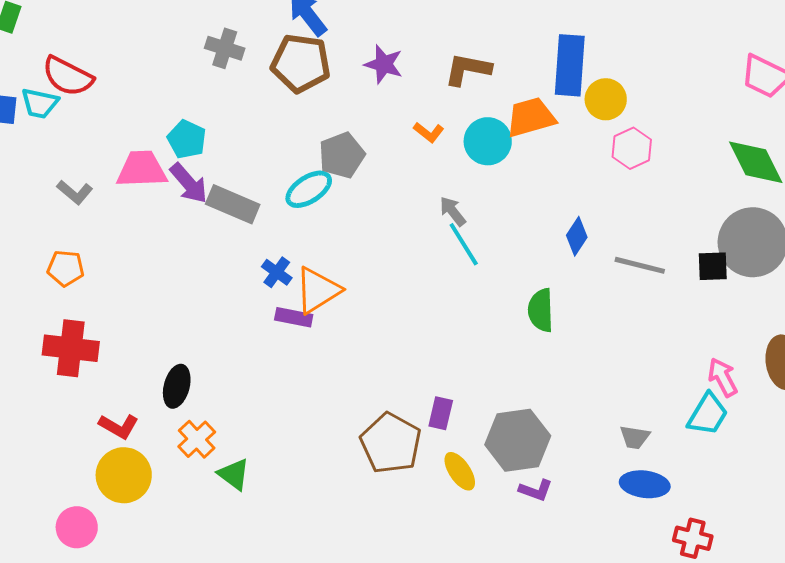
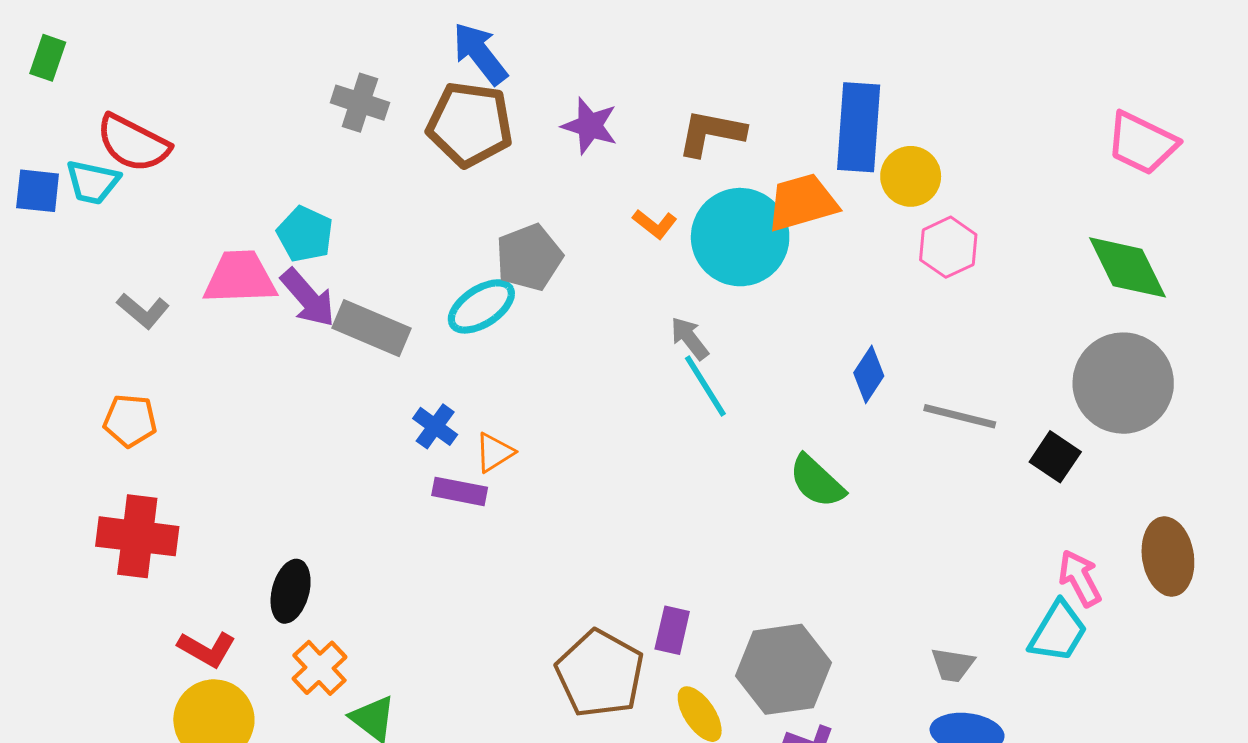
cyan circle: (488, 141) -> (740, 237), size x1.4
black square: (713, 266) -> (1055, 457), moved, turned 36
orange triangle: (318, 290) -> (494, 452), size x0.6
green semicircle: (541, 310) -> (817, 481), turned -45

